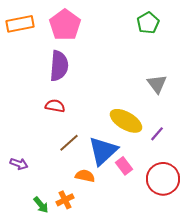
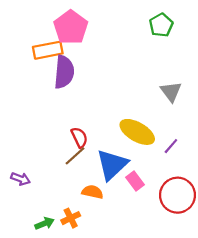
orange rectangle: (20, 24) -> (48, 50), moved
red semicircle: (55, 106) -> (79, 137), moved, turned 54
green arrow: (41, 205) -> (44, 223), turned -72

